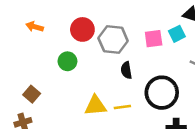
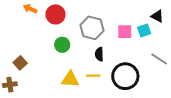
red circle: (82, 29) -> (55, 14), moved
green circle: (67, 61) -> (62, 45), moved
yellow line: (122, 107) -> (93, 76), moved

